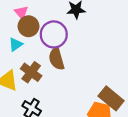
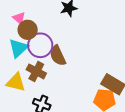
purple circle: (54, 34) -> (40, 45), moved
cyan triangle: (16, 44) -> (18, 48), size x1.5

